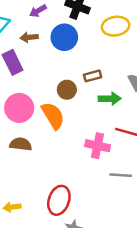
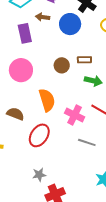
orange semicircle: (53, 116) -> (47, 100), moved
brown semicircle: (21, 144) -> (15, 114), moved
red ellipse: (59, 200) -> (39, 135), moved

